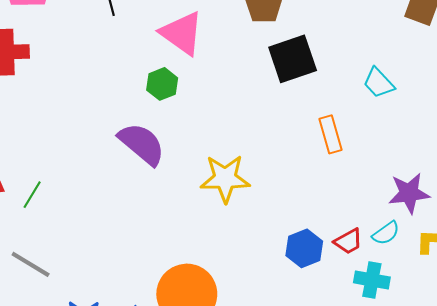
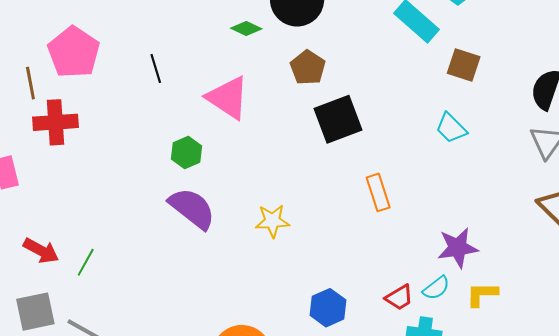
cyan trapezoid: (379, 83) -> (451, 128), moved
green hexagon: (162, 84) -> (186, 152), moved
yellow star: (225, 179) -> (272, 221), moved, size x0.7
blue hexagon: (304, 248) -> (328, 308), moved

